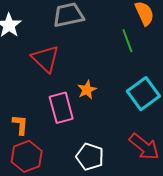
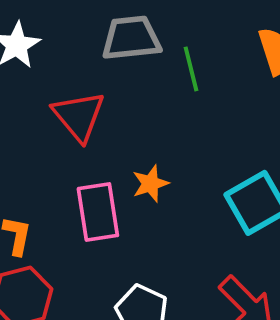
green line: (127, 41) -> (191, 69), moved

